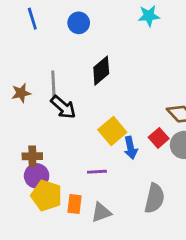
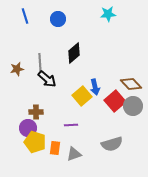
red square: (159, 138) -> (115, 101), size x1.5
blue arrow: (131, 148) -> (95, 87), moved
brown cross: (32, 156) -> (36, 112), moved
gray semicircle: (154, 198) -> (112, 144), turned 60

